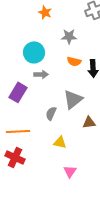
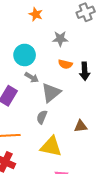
gray arrow: (41, 74) -> (32, 77), turned 32
gray triangle: (73, 99) -> (51, 93), moved
yellow triangle: (60, 142) -> (51, 147), size x1.6

